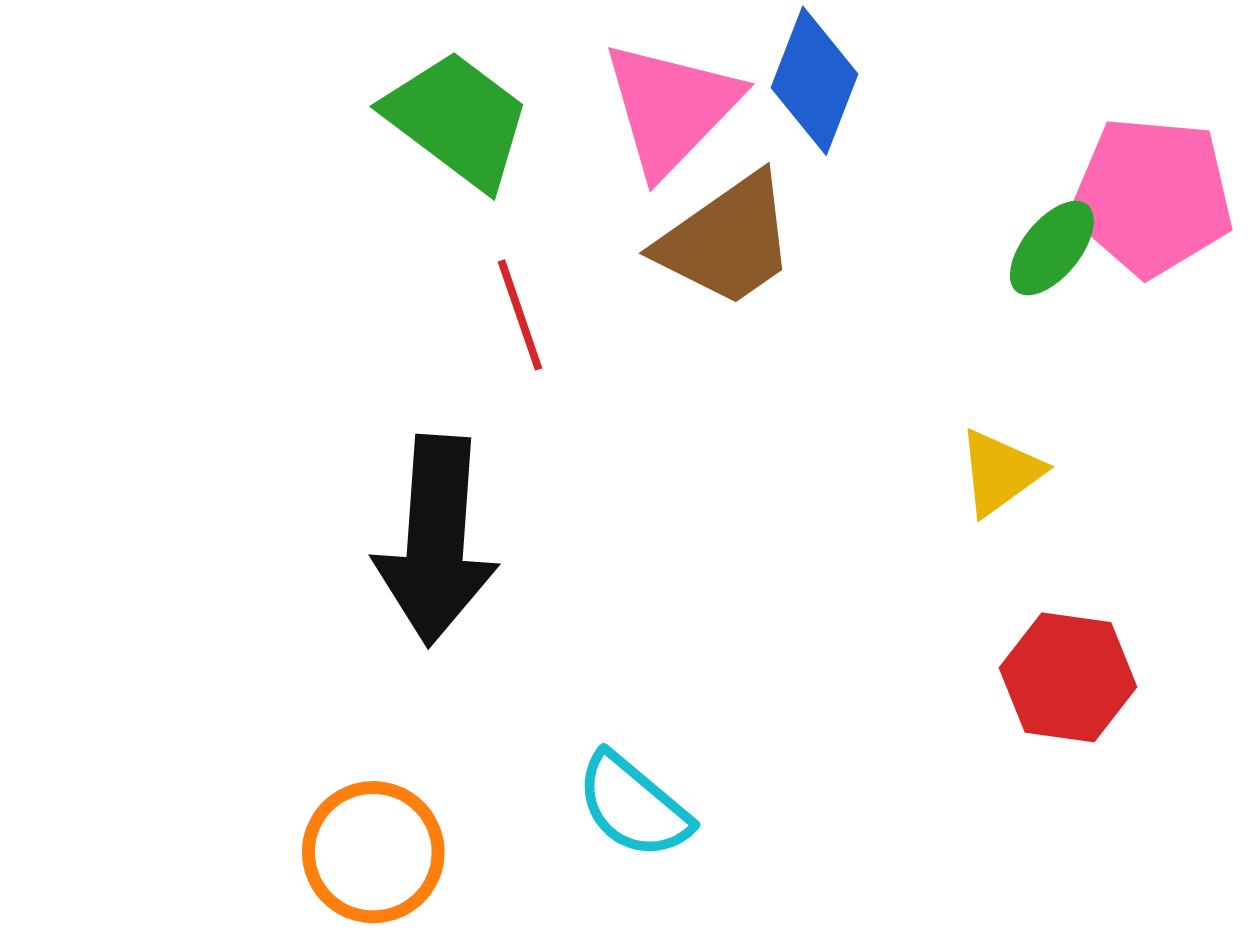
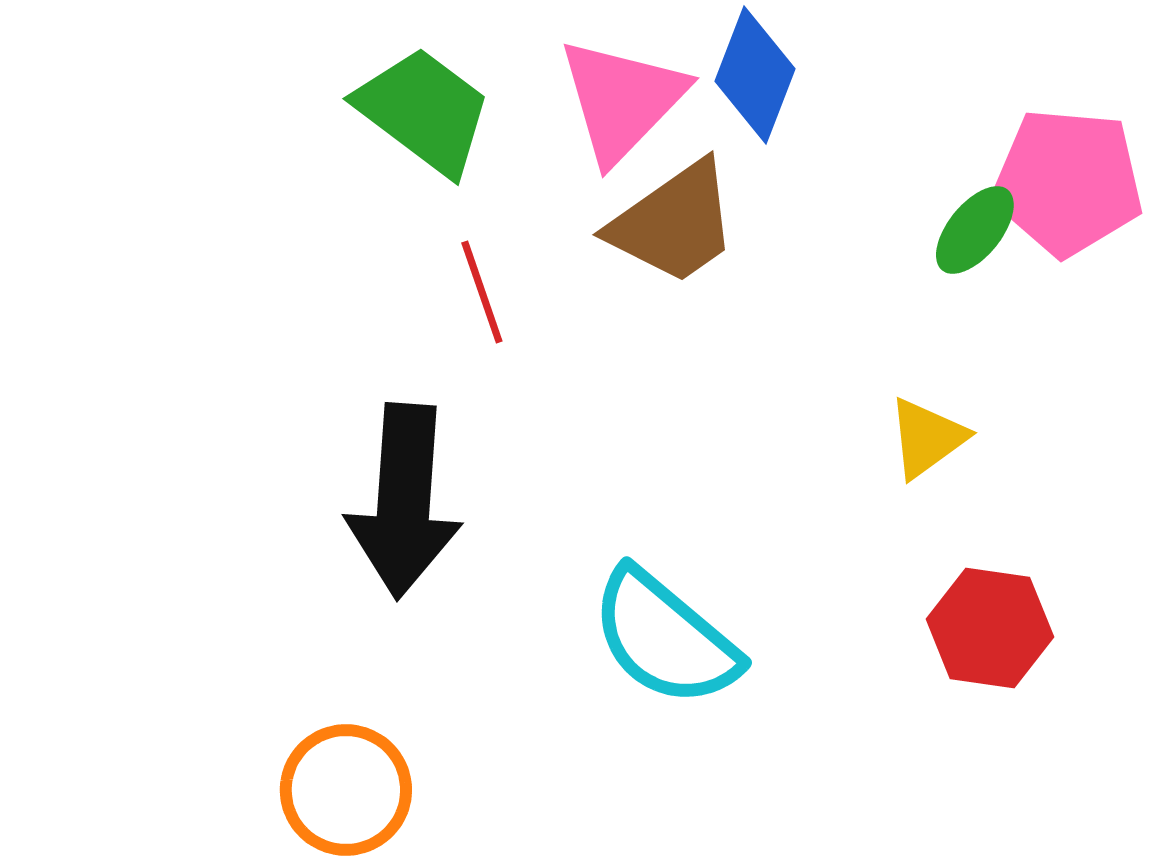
cyan semicircle: (633, 806) -> (665, 638), moved, size x1.4

